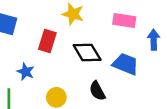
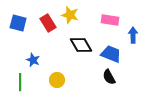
red rectangle: (47, 41) -> (48, 23), moved, turned -48
black semicircle: (97, 91) -> (109, 77), moved

